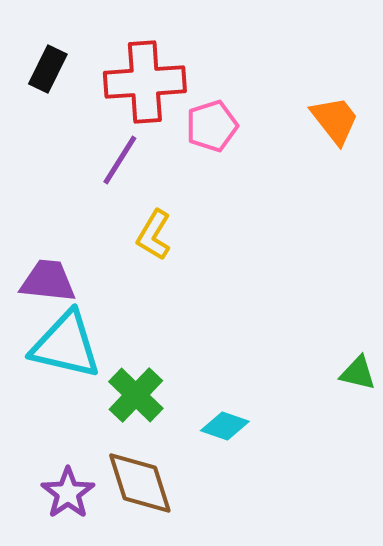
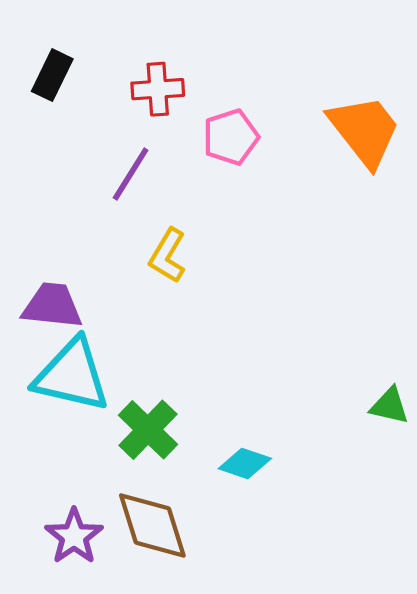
red cross: (145, 82) -> (158, 89), size x0.6
orange trapezoid: (335, 120) -> (365, 131), size x1.4

